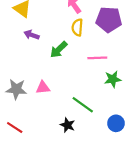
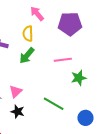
yellow semicircle: (77, 27) -> (28, 34), moved
pink triangle: (43, 88) -> (16, 92), turned -32
black star: (68, 125) -> (18, 112), moved

